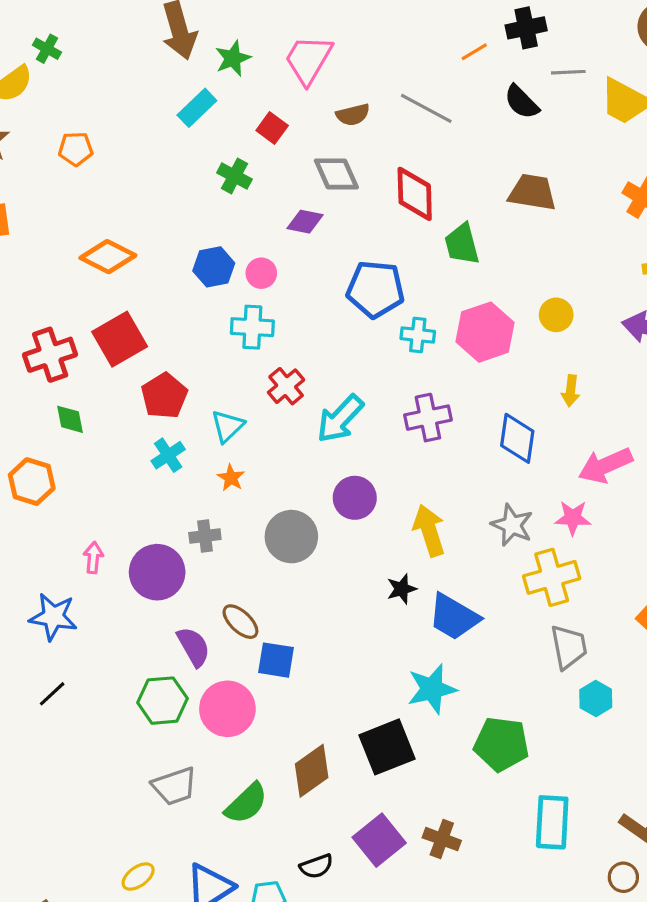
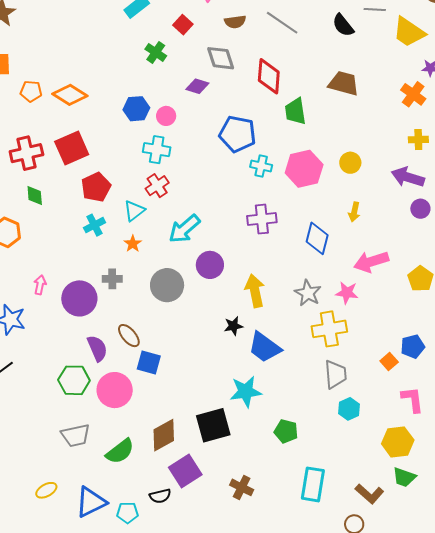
orange pentagon: (76, 149) -> (31, 91), moved
red cross: (286, 386) -> (157, 186), moved
cyan arrow: (340, 419) -> (184, 229), moved
green pentagon: (501, 744) -> (286, 431), size x0.7
purple square: (379, 840) -> (185, 471), moved

